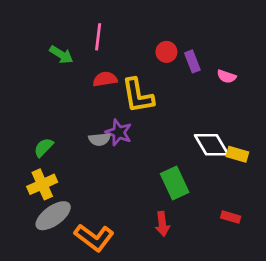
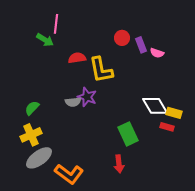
pink line: (98, 37) -> (56, 24), moved
pink semicircle: (227, 76) -> (157, 53), moved
red rectangle: (231, 217) -> (167, 127), moved

